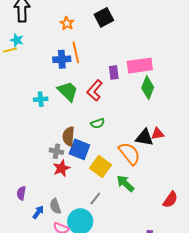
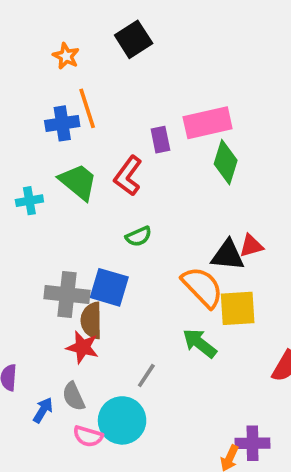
brown semicircle: (69, 136) -> (91, 320), moved
gray cross: (56, 151) -> (67, 294), size x1.6
yellow square: (100, 166) -> (238, 308), moved, turned -35
red star: (61, 168) -> (82, 347), moved, turned -30

